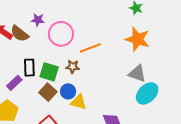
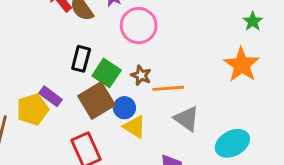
orange line: (90, 48) -> (168, 88), moved
gray triangle: (137, 74) -> (187, 119), moved
purple rectangle: (14, 83) -> (51, 96), moved, turned 63
brown square: (48, 92) -> (96, 100), size x1.4

